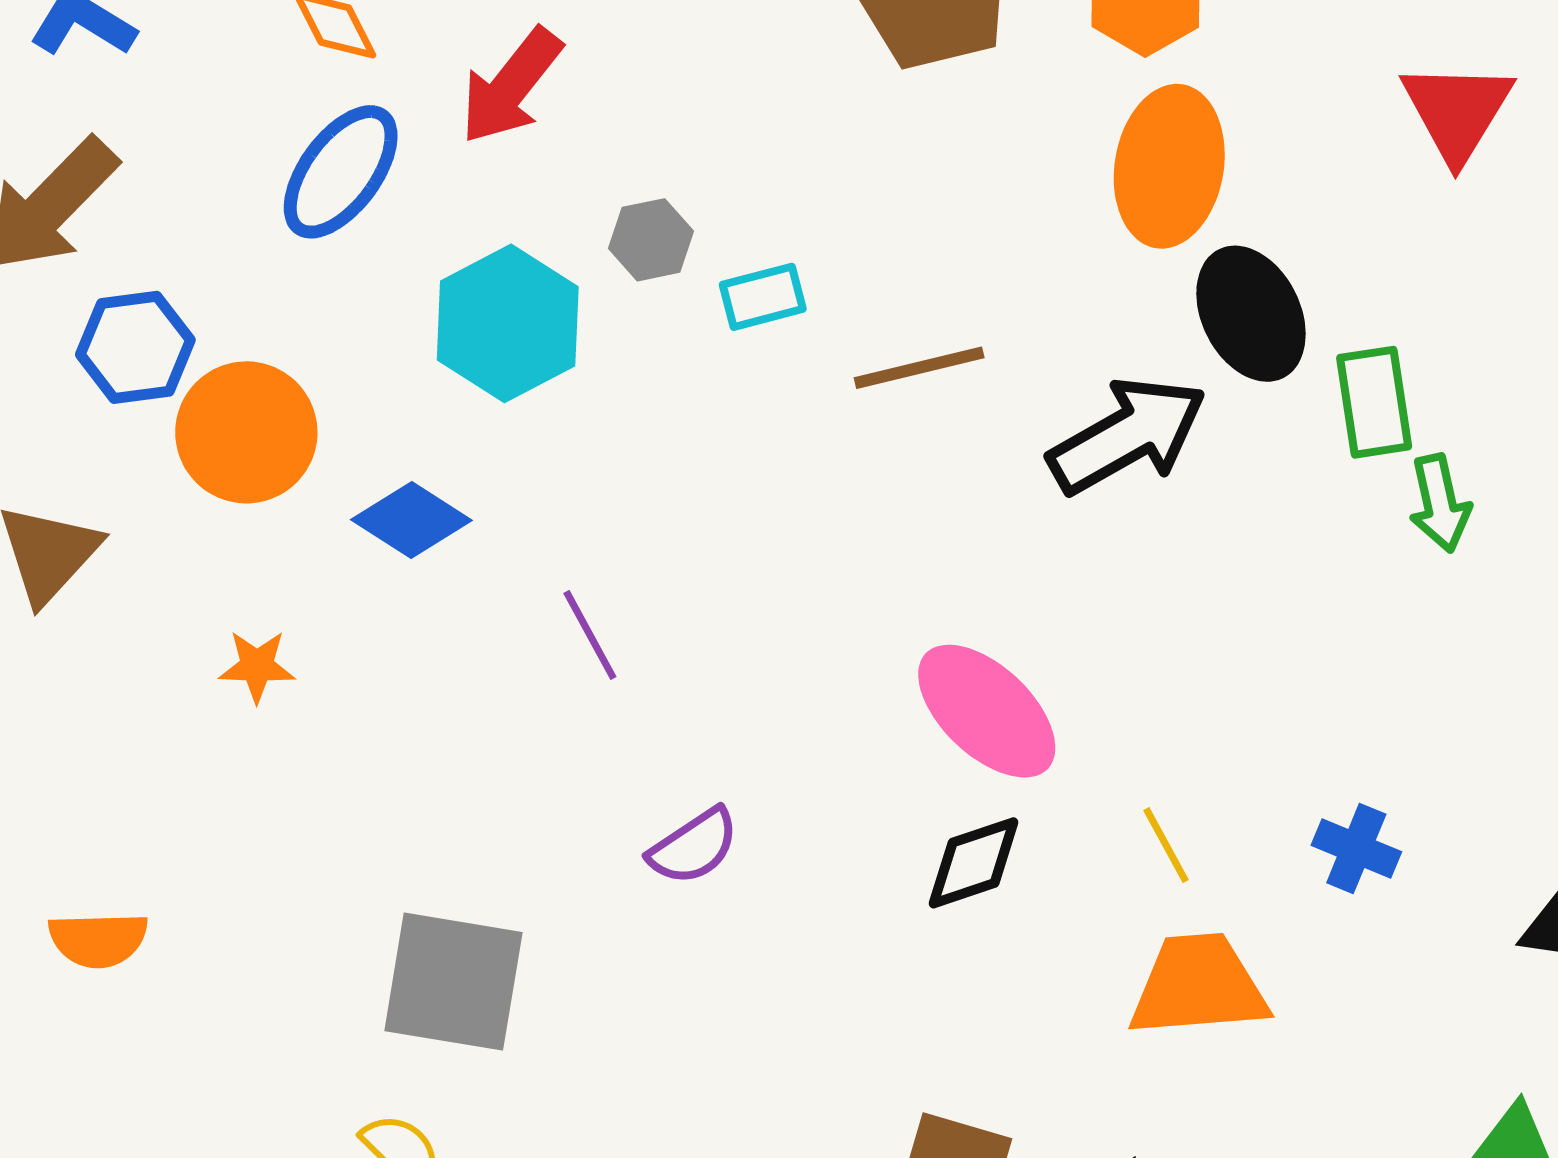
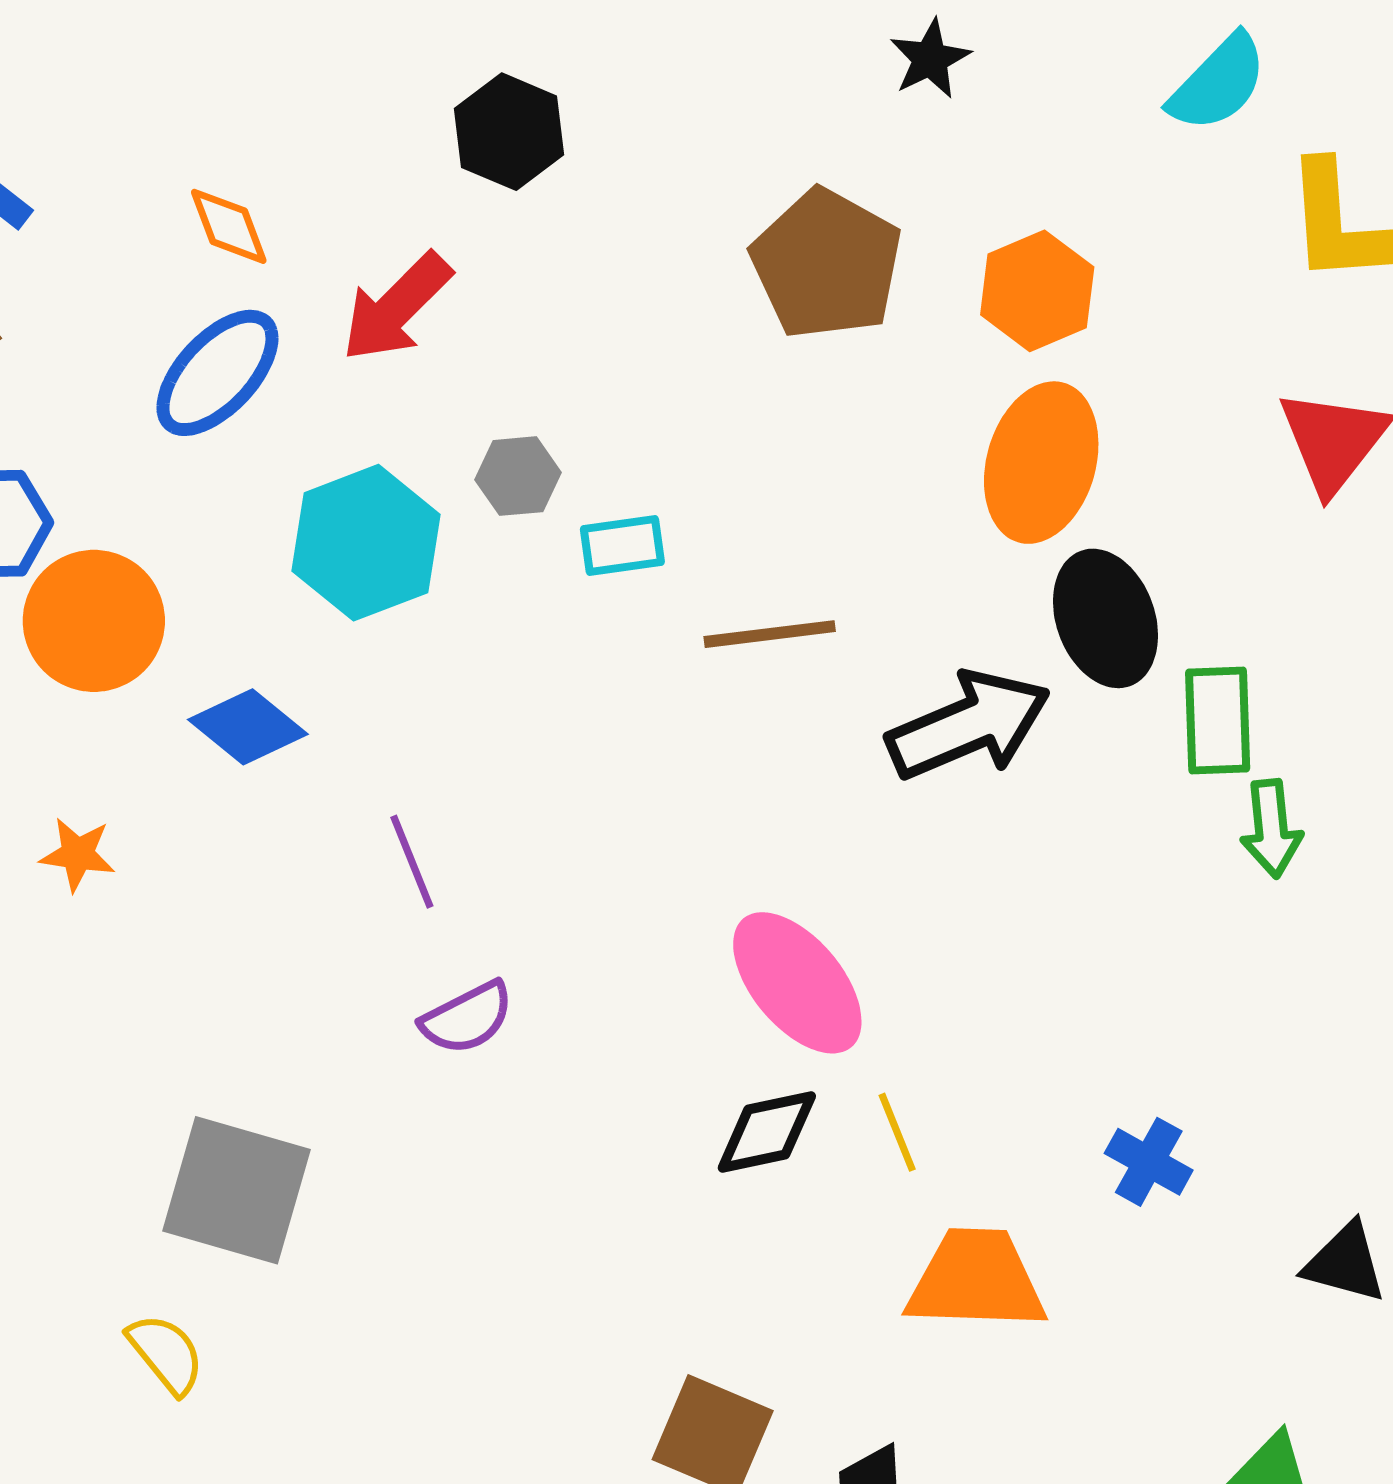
yellow line: (1166, 845) -> (897, 1132), moved
purple semicircle: (694, 847) -> (467, 1018), moved

